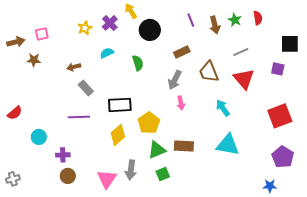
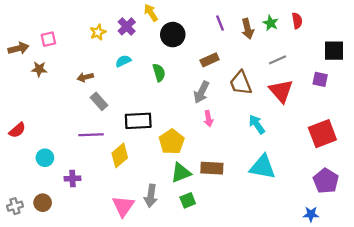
yellow diamond: (118, 135) -> (120, 155), moved
brown circle: (68, 176) -> (43, 203), moved

